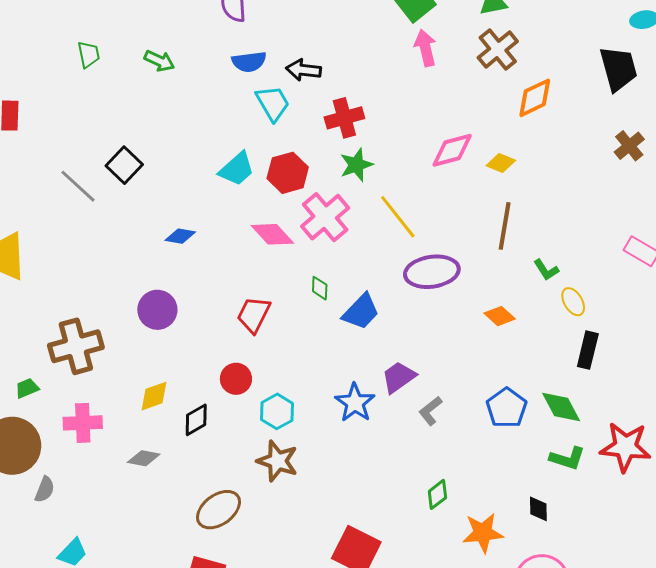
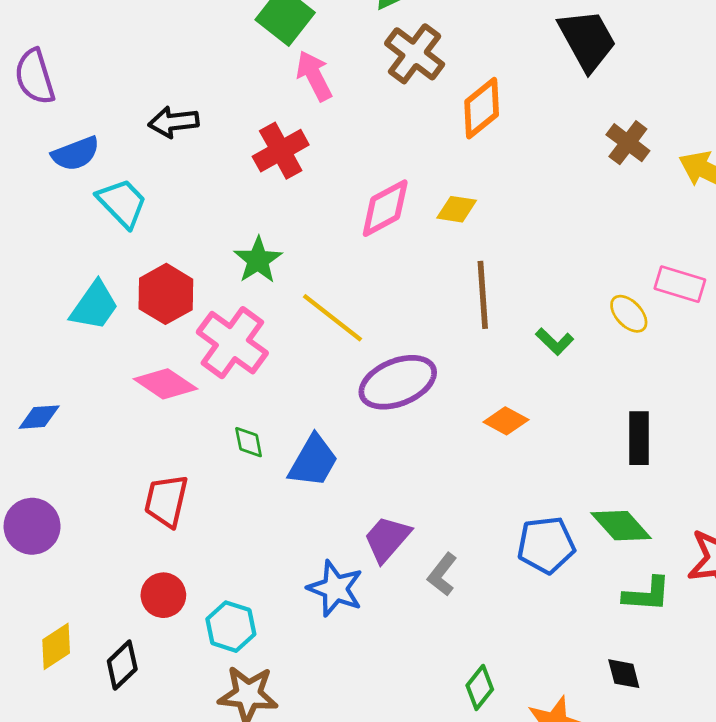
black arrow: (303, 70) -> (174, 122), moved
red cross: (344, 118) -> (281, 151), moved
yellow ellipse: (573, 302) -> (629, 314), moved
blue pentagon: (507, 408) -> (546, 545), turned -30

